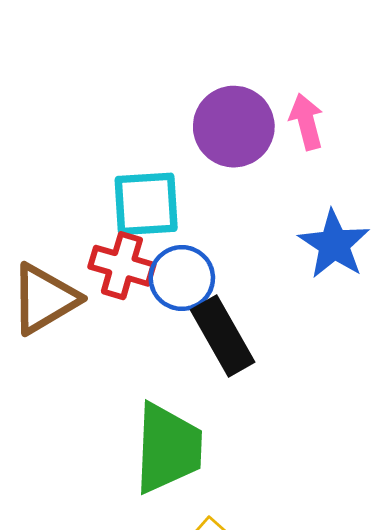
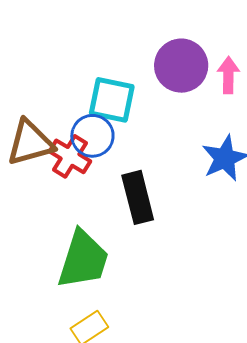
red cross: (122, 266) -> (70, 156), moved
blue circle: (182, 278) -> (92, 136), moved

